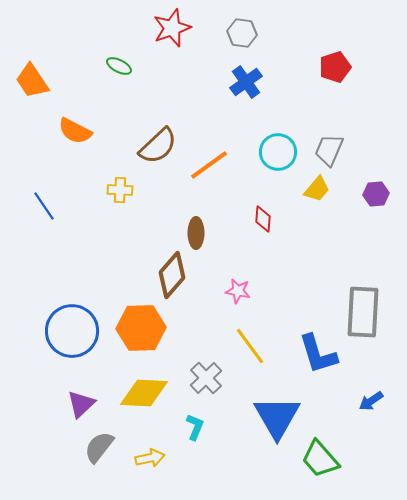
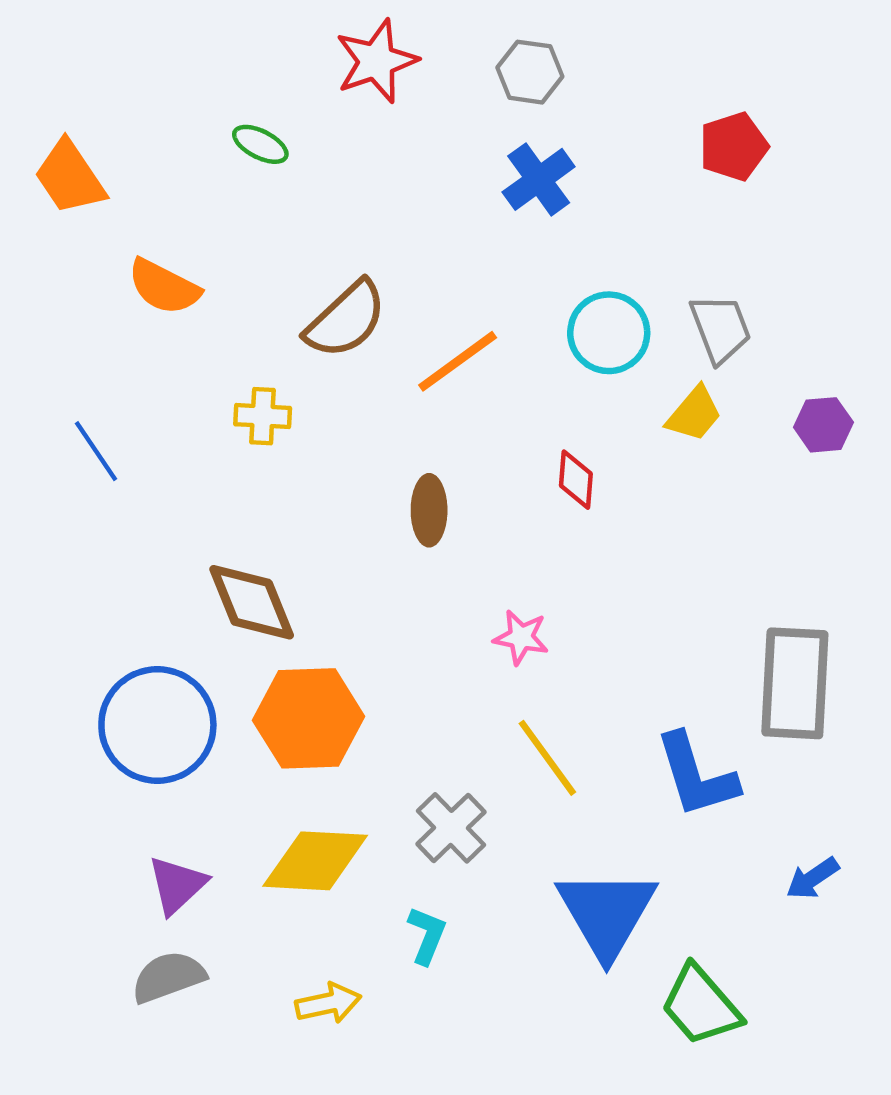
gray trapezoid: (329, 150) -> (720, 328), turned 136
brown diamond: (172, 275) -> (252, 602), moved, turned -63
gray semicircle: (99, 447) -> (168, 977), moved, turned 32

